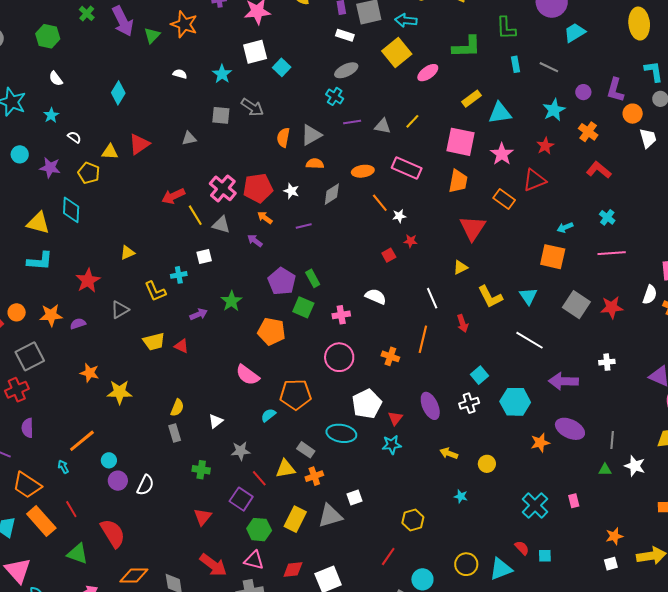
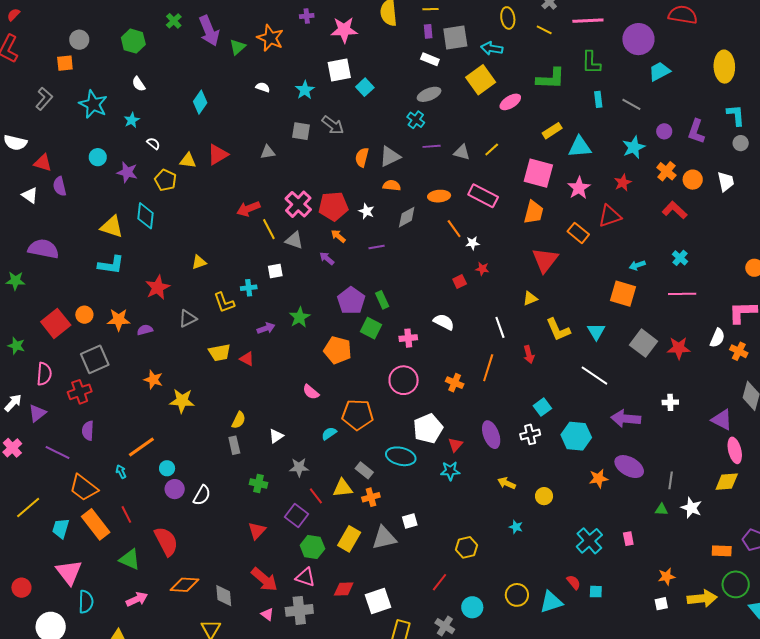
orange circle: (633, 114) -> (693, 180), moved
pink semicircle: (247, 375) -> (311, 392), size x0.7

